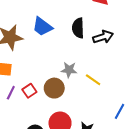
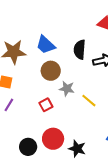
brown circle: (54, 88) -> (51, 71), moved
red square: (29, 91) -> (46, 105), moved

